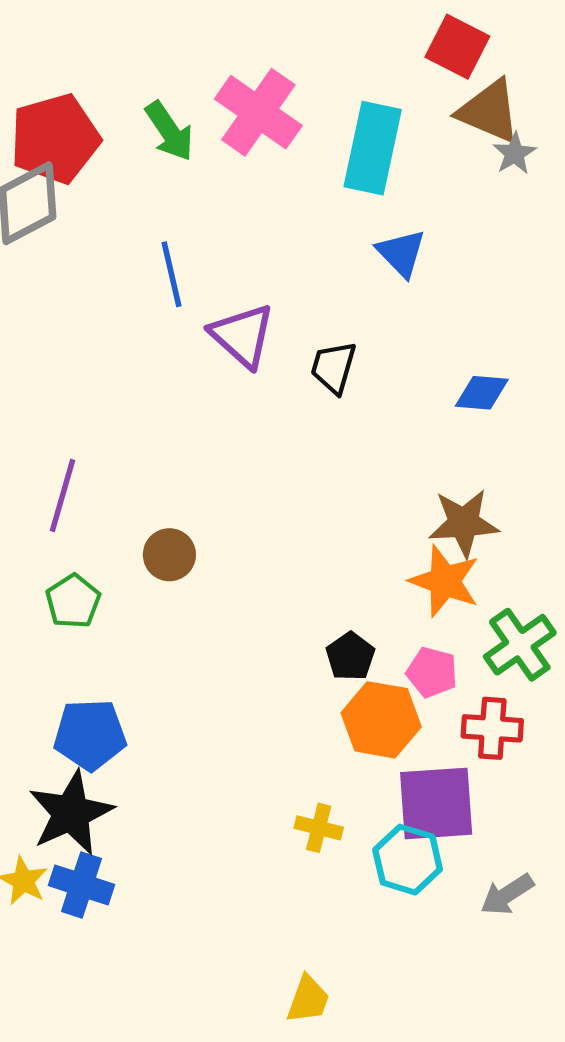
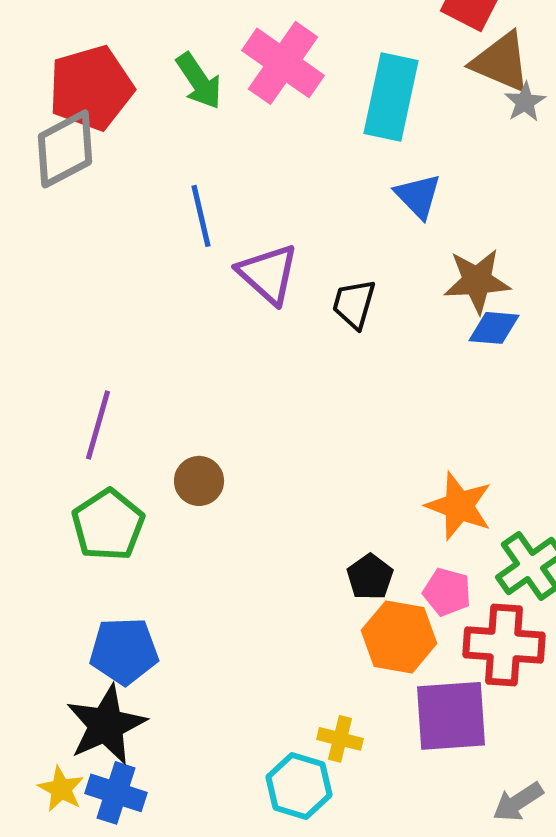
brown star: (464, 523) -> (477, 281), moved
green pentagon: (73, 601) -> (108, 525), size x1.4
red cross: (492, 728) -> (504, 645), size x1.4
cyan hexagon: (408, 860) -> (299, 786), moved

